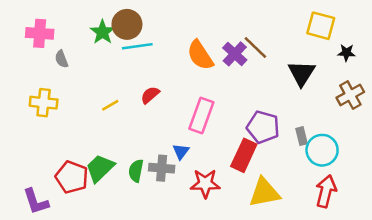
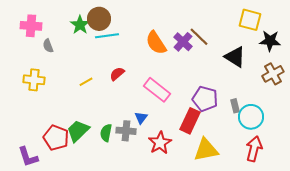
black star: (346, 53) -> (270, 41), size x1.5
black triangle: (302, 73) -> (235, 57), turned -30
pink rectangle: (201, 116) -> (157, 90), turned -72
red star: (205, 184) -> (160, 143), turned -30

